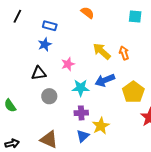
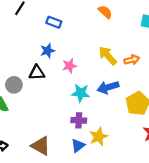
orange semicircle: (87, 13) -> (105, 12), moved
blue star: (45, 44) -> (48, 51), moved
orange arrow: (124, 53) -> (132, 60), turned 88
gray circle: (49, 96) -> (14, 85), moved

